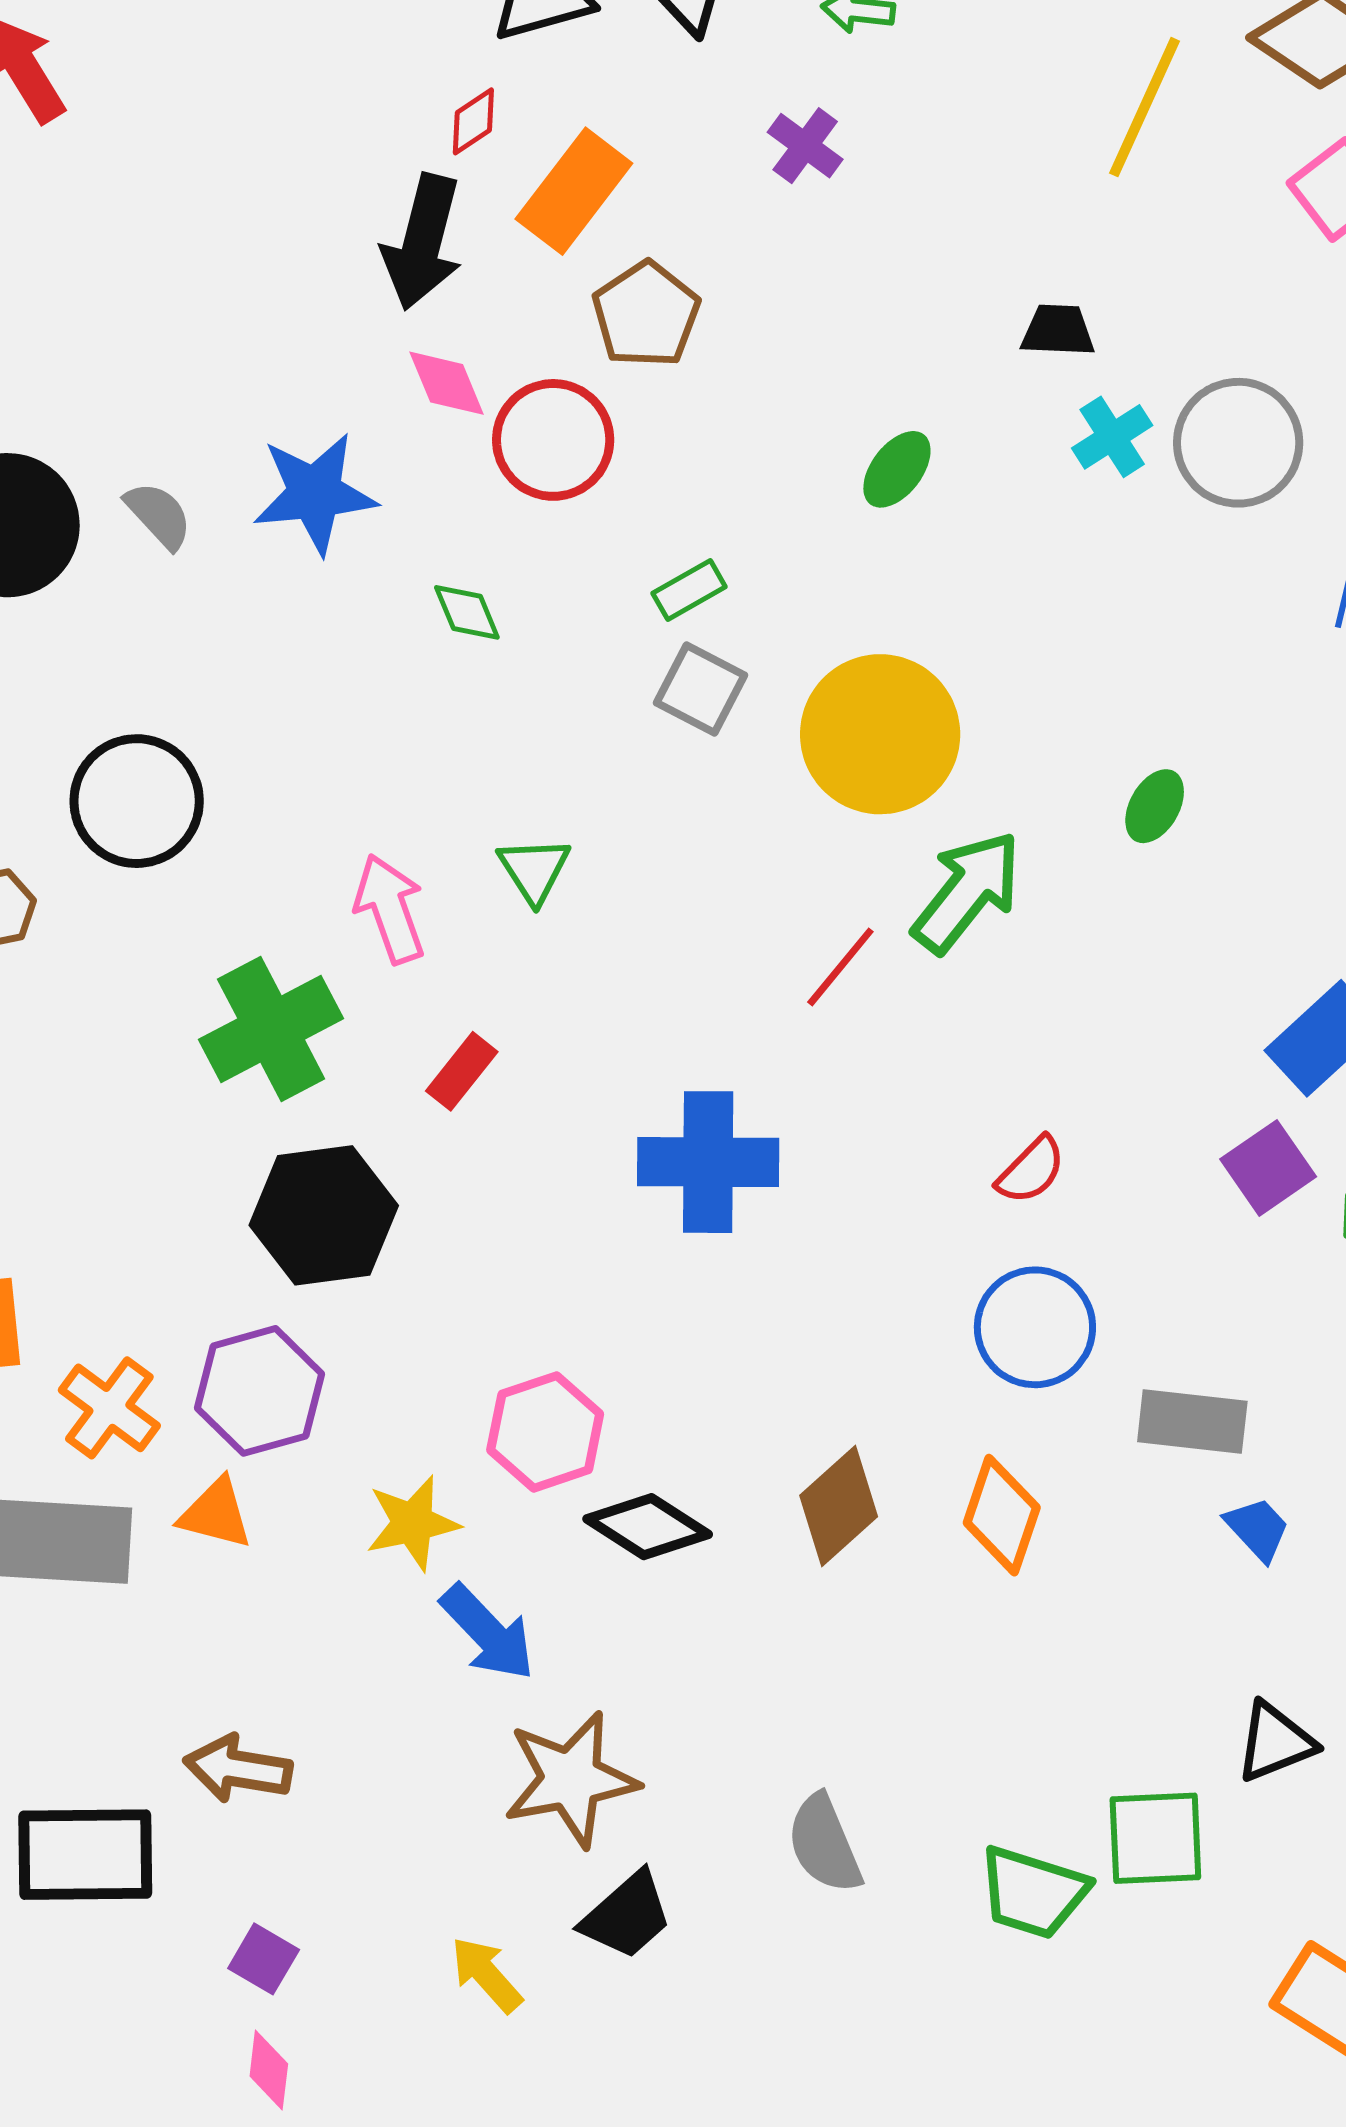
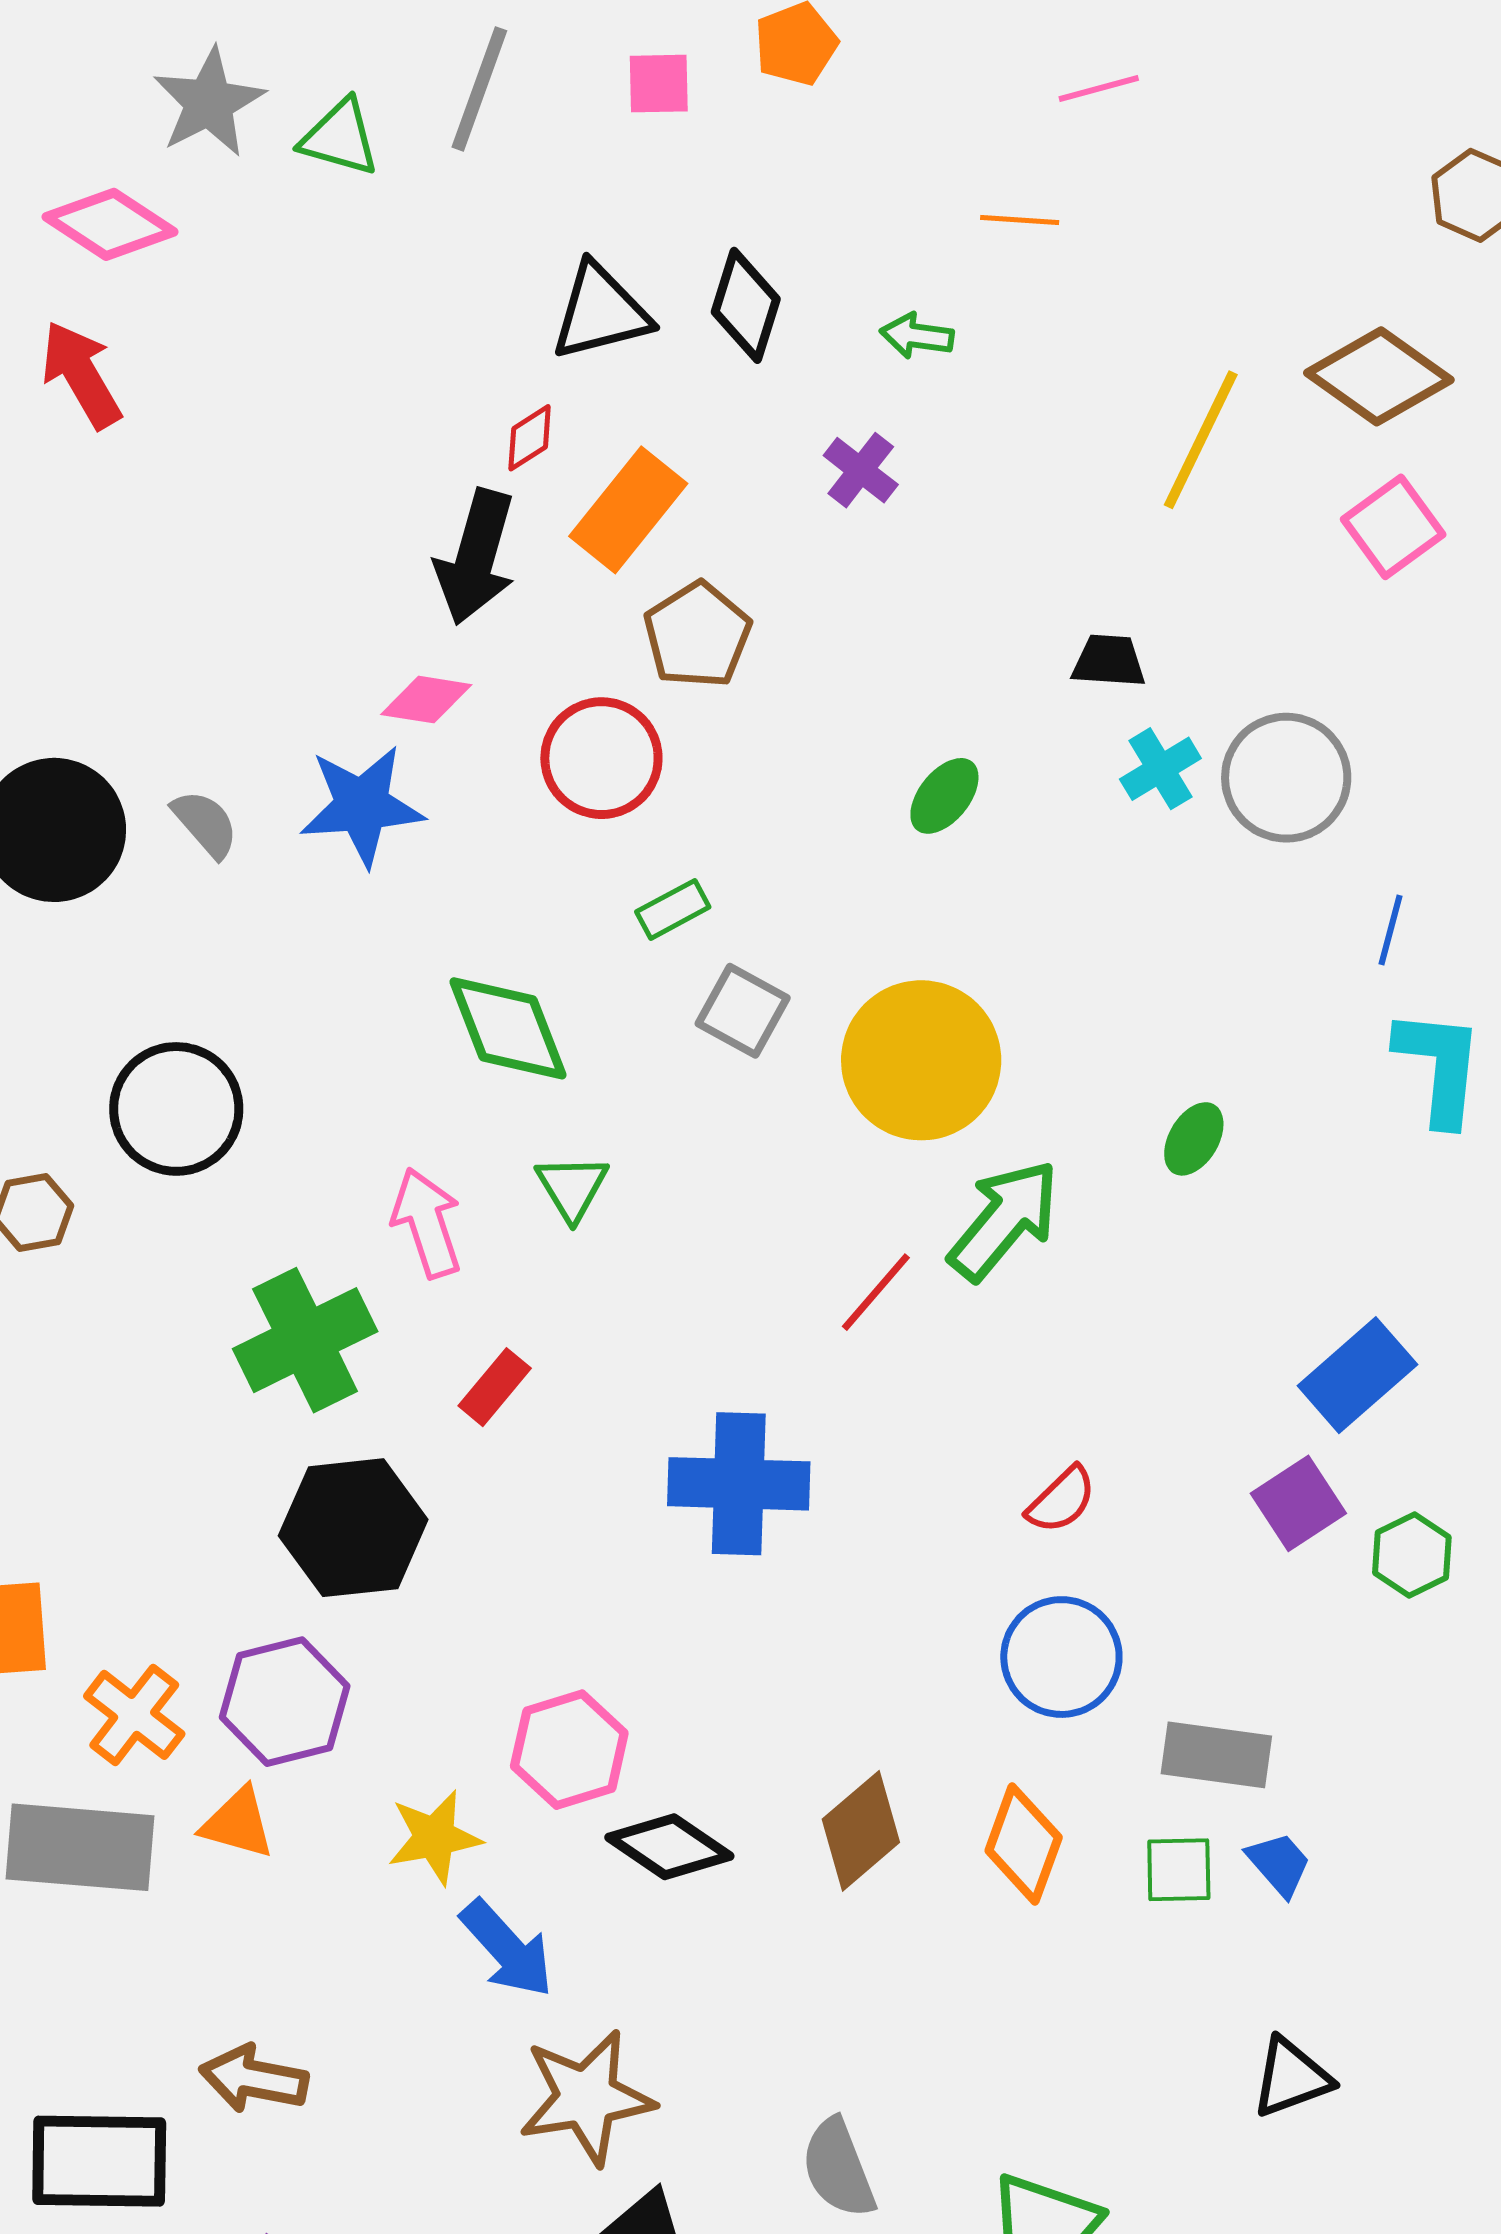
pink diamond: (447, 383) -> (426, 700), moved, turned -60
green rectangle: (689, 590) -> (673, 909), moved
green diamond: (467, 612) -> (508, 1028), moved, size x1.8
green square: (1155, 1838) -> (1179, 1870), moved, size x0.7

